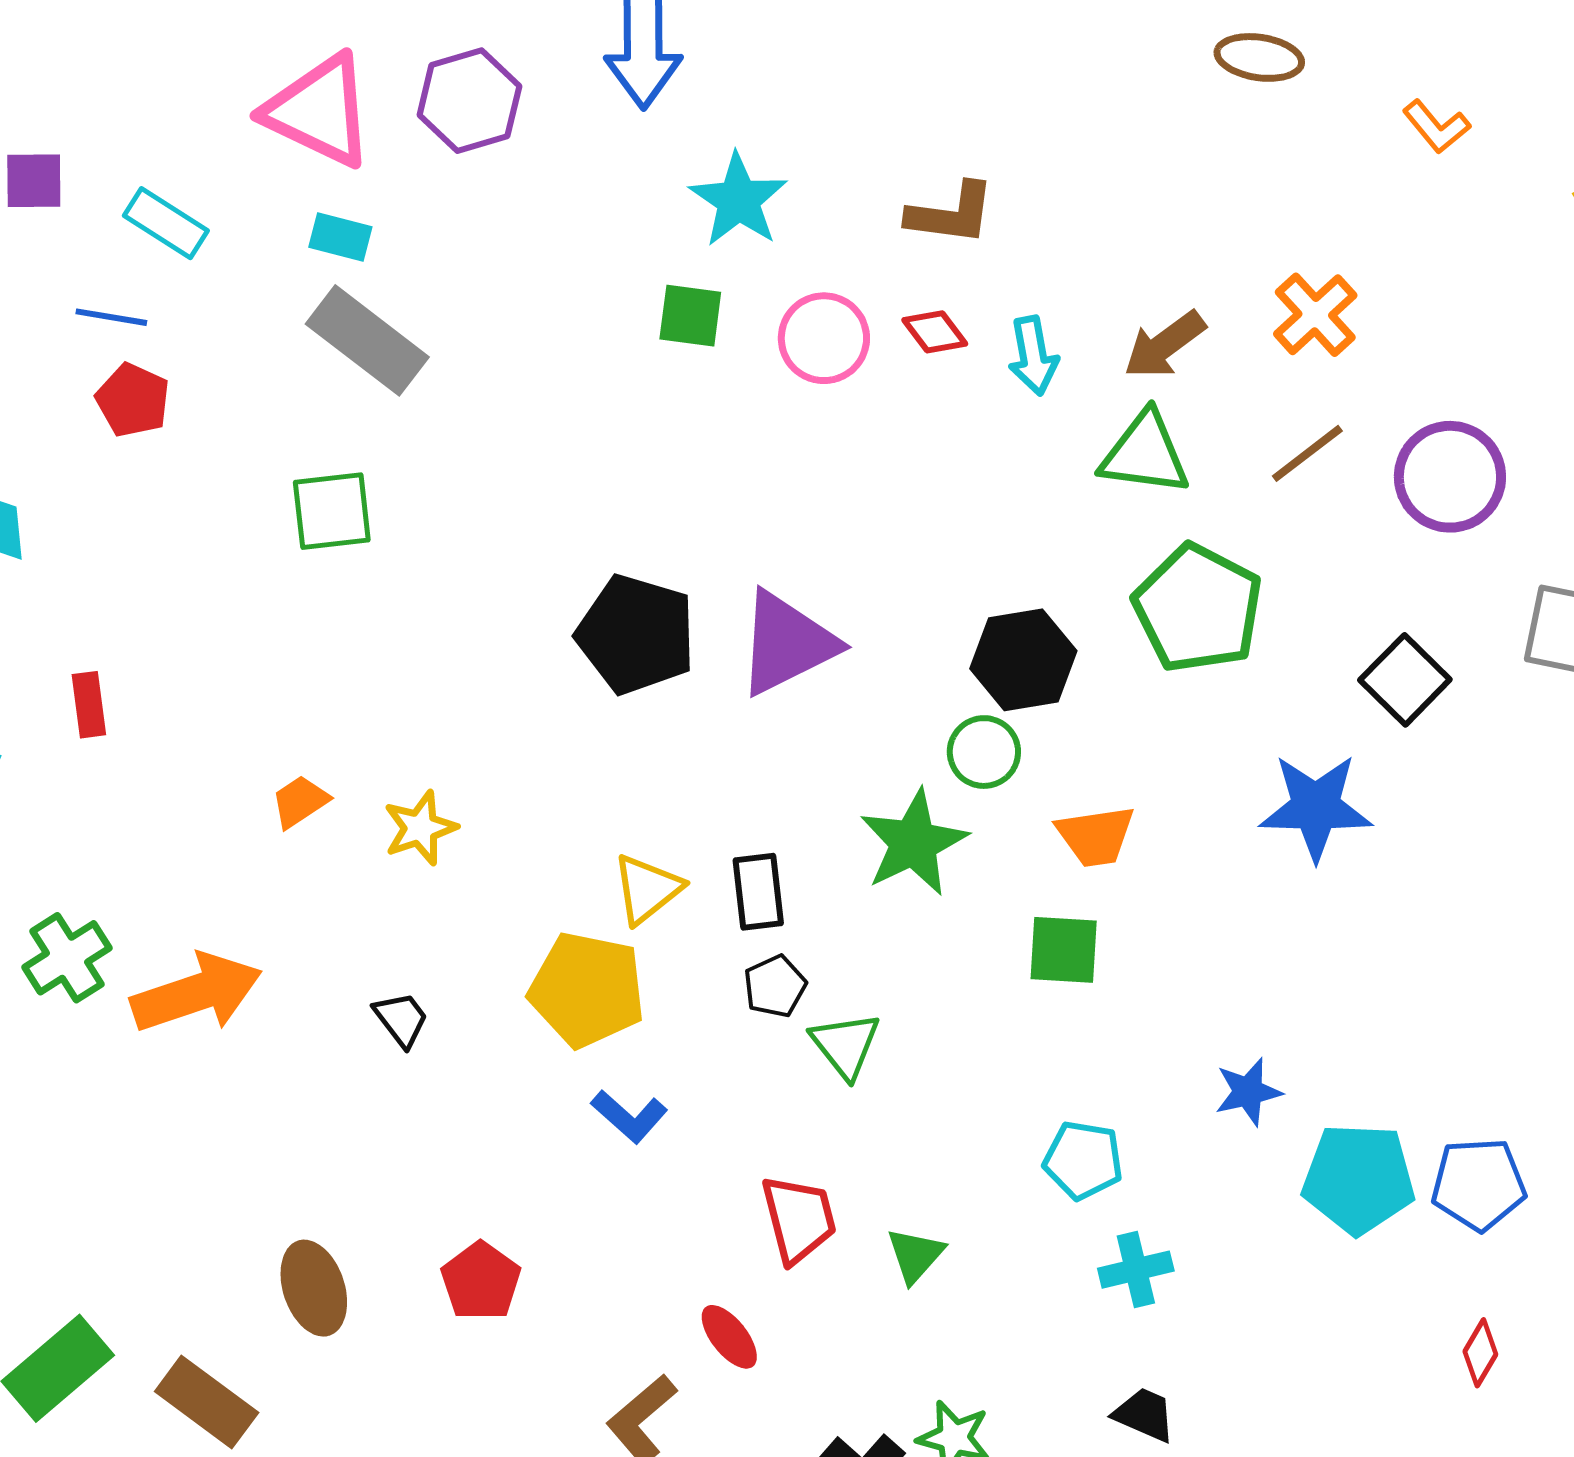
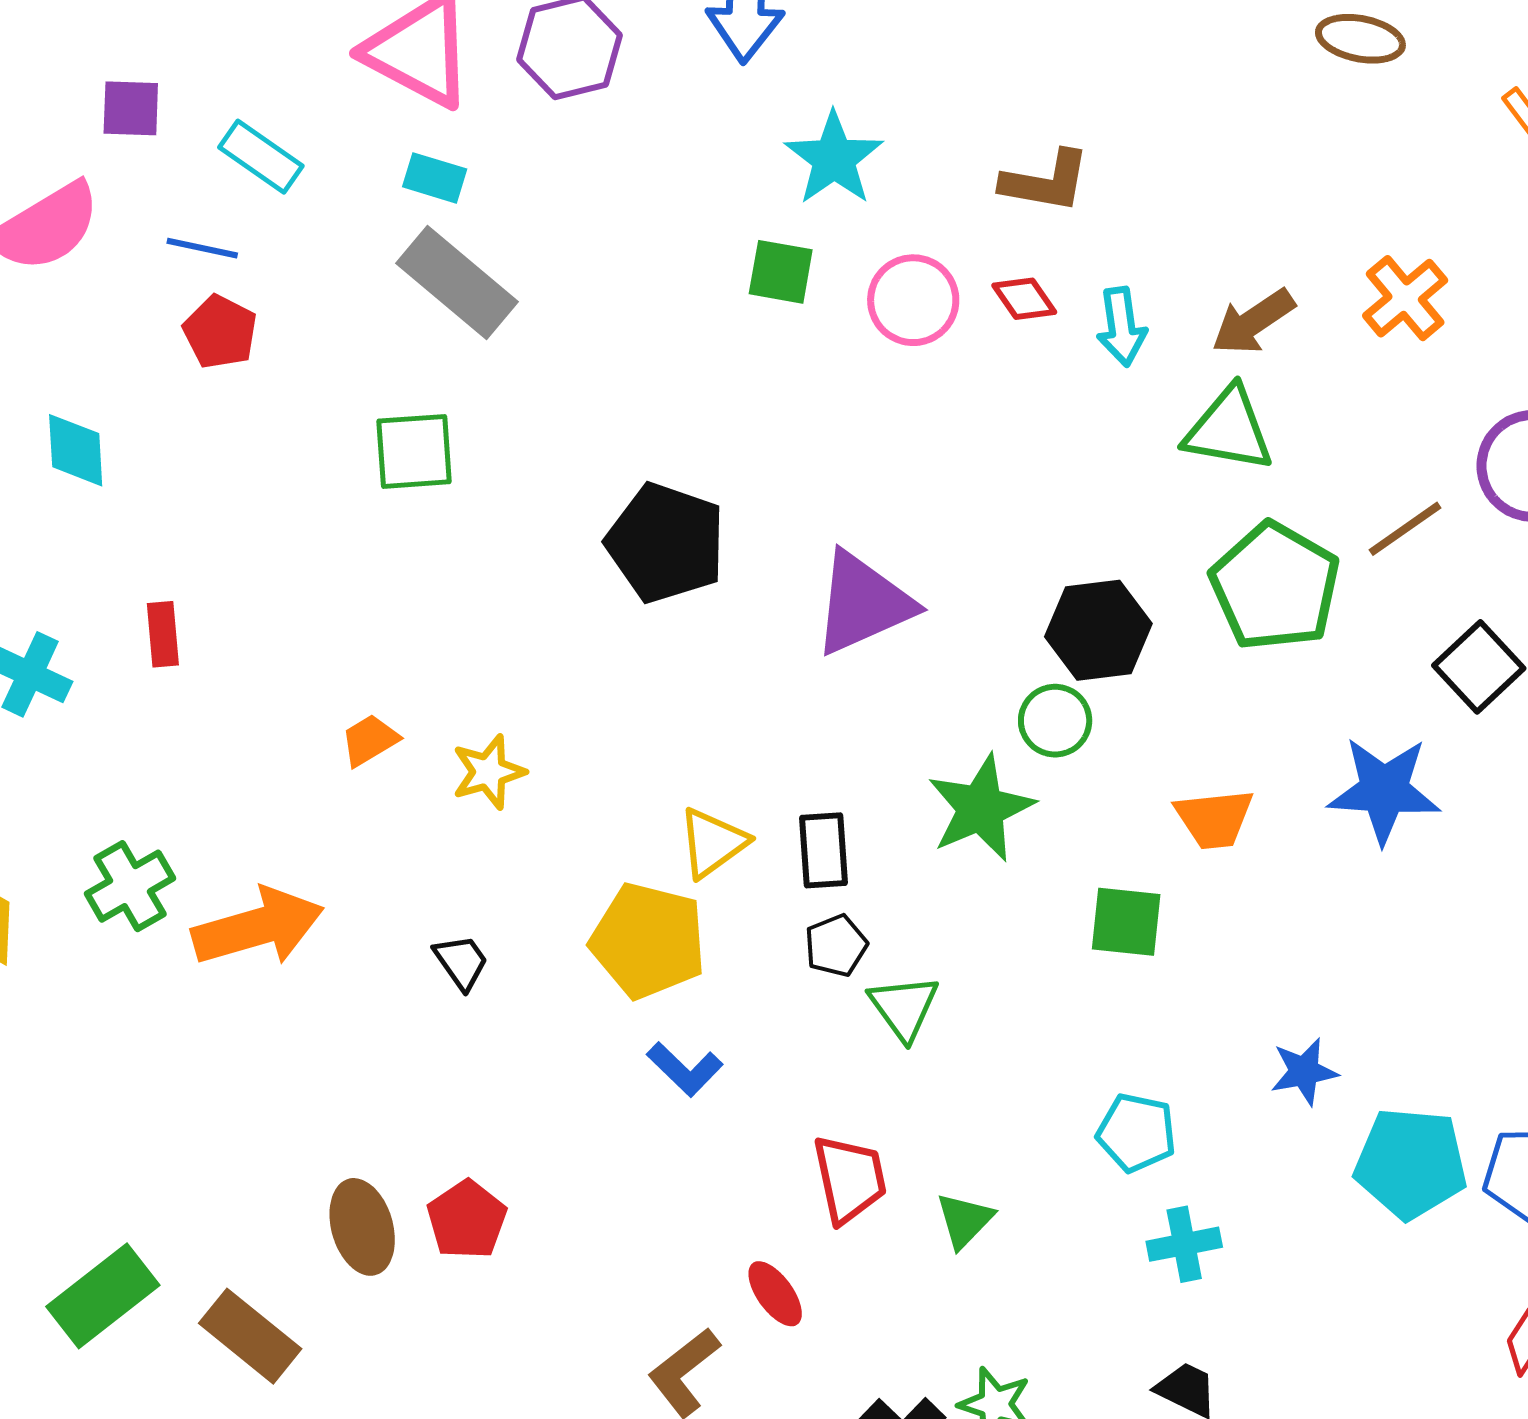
brown line: (1307, 453) -> (1405, 529), moved
black pentagon: (636, 634) -> (666, 543), moved
orange trapezoid: (1096, 836) -> (1214, 819), moved
red pentagon: (481, 1281) -> (467, 1220), moved

